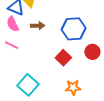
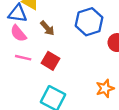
brown arrow: (38, 26) -> (47, 28), turned 64
red square: (63, 58) -> (51, 61), moved

